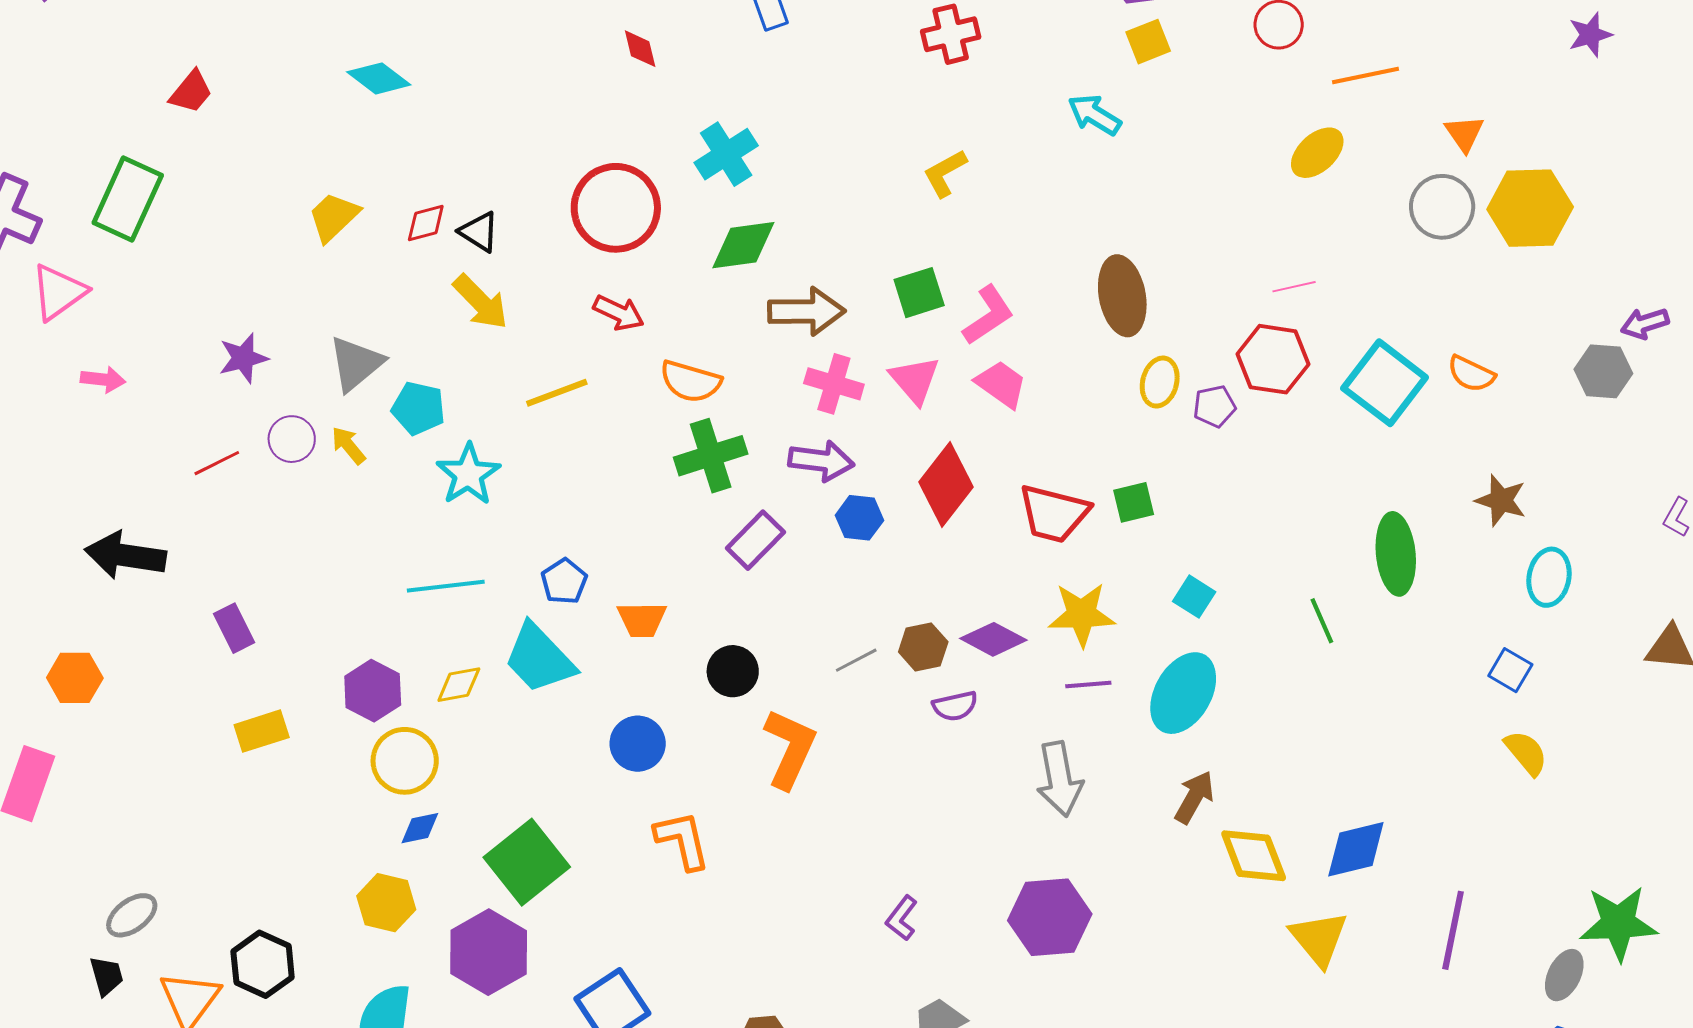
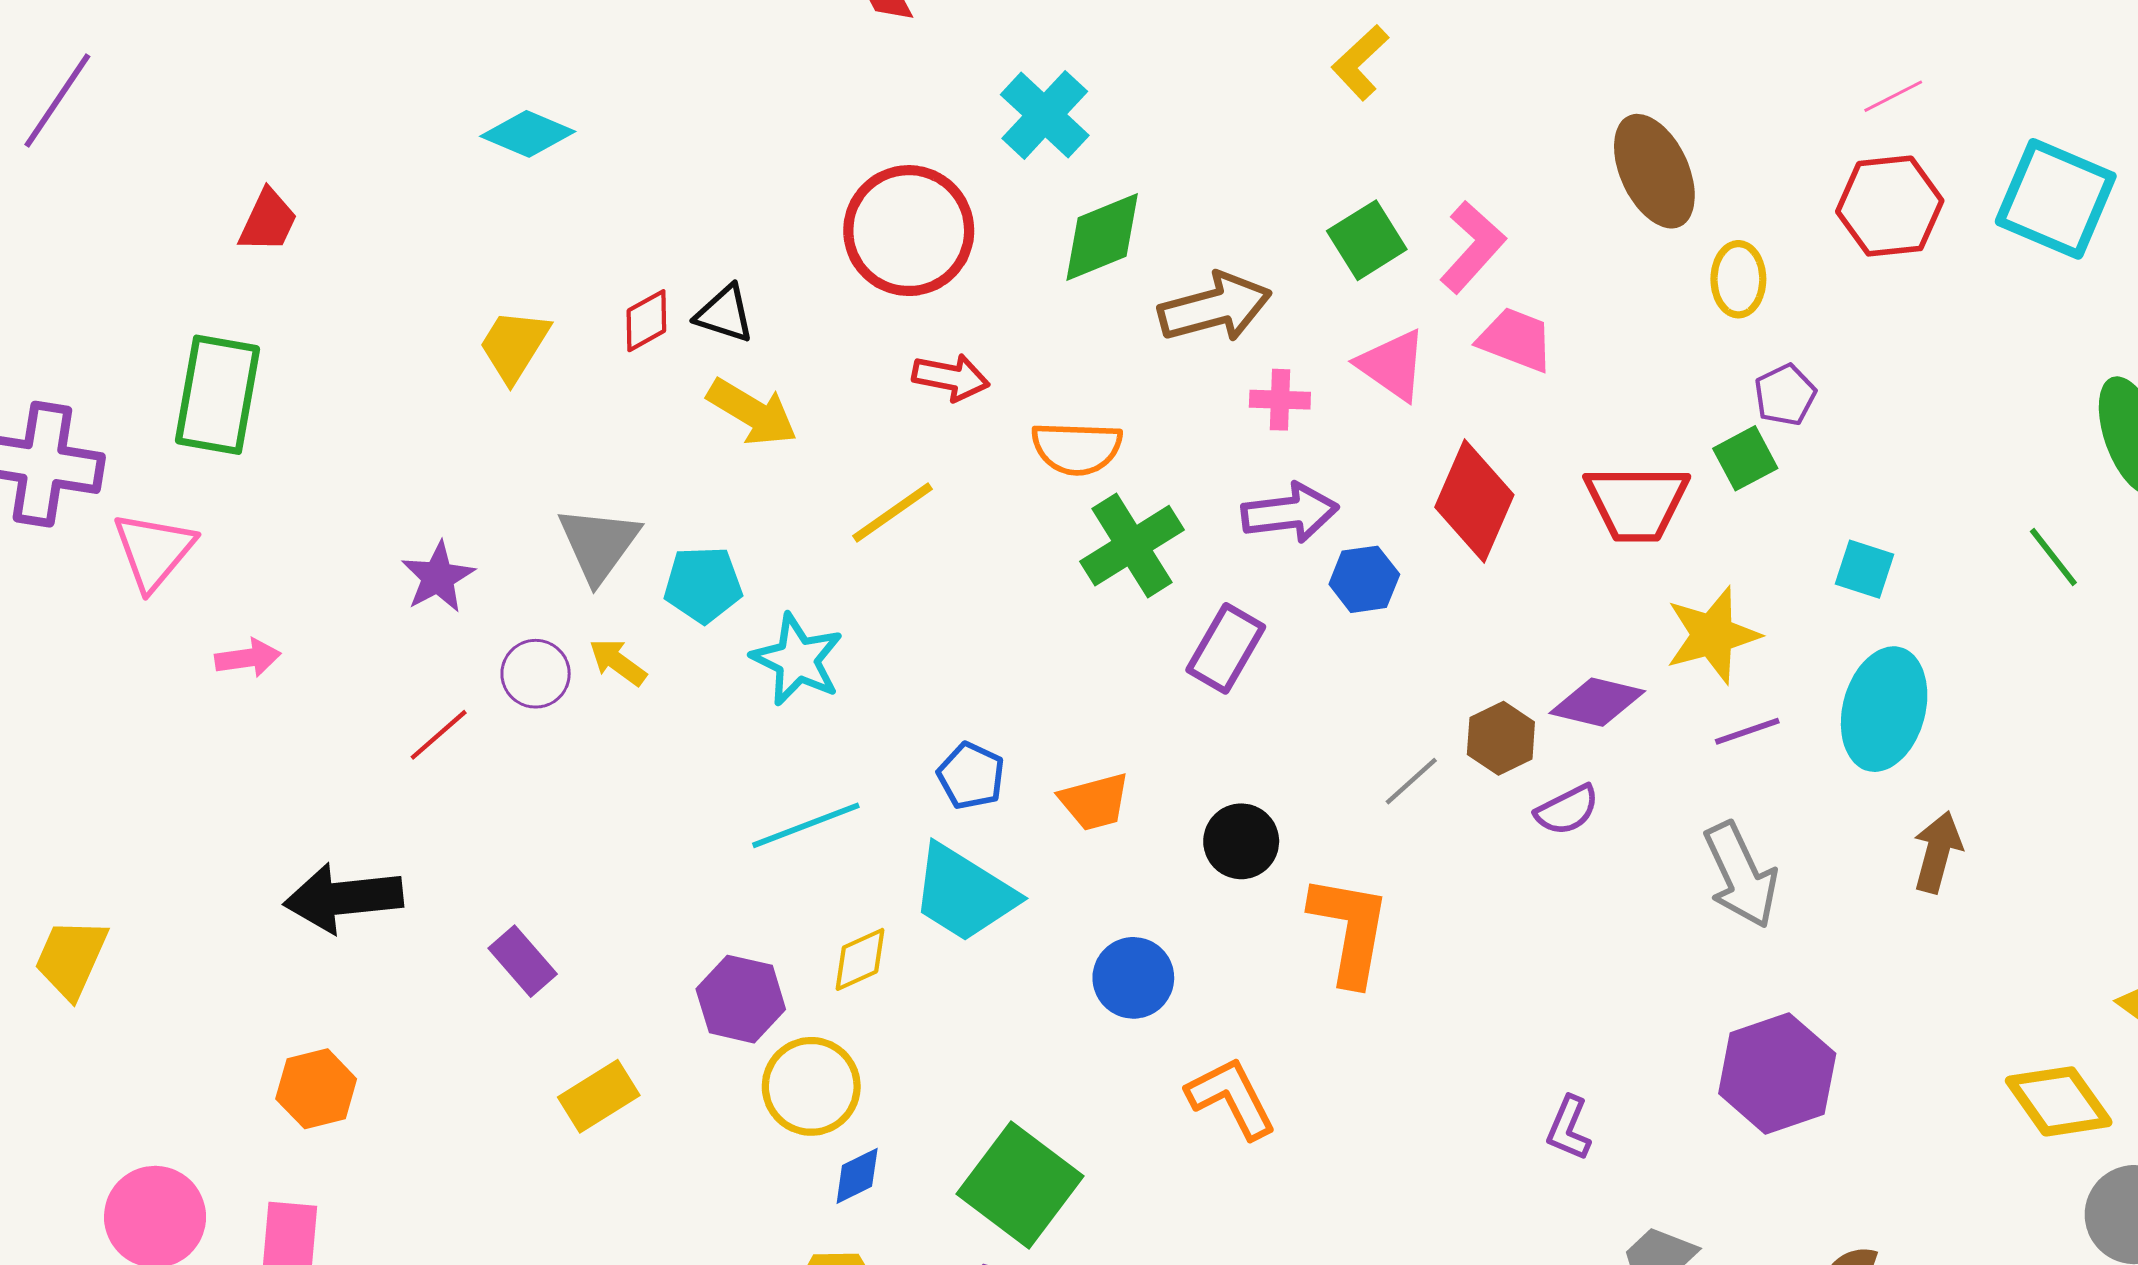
pink cross: (834, 384) -> (1280, 400), size x0.7
purple pentagon: (1214, 406) -> (1785, 395), moved
yellow diamond: (1254, 856) -> (2059, 1101), moved

